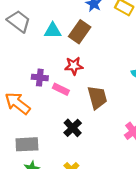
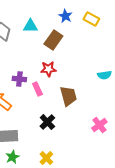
cyan triangle: (53, 31) -> (30, 26), moved
pink rectangle: (61, 89) -> (37, 89), turned 40

